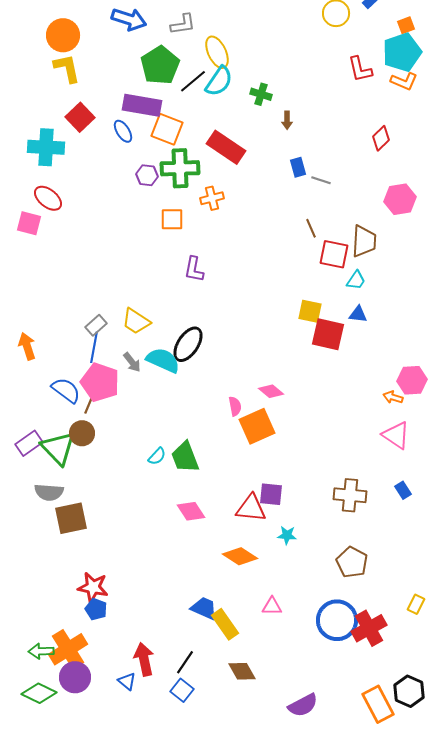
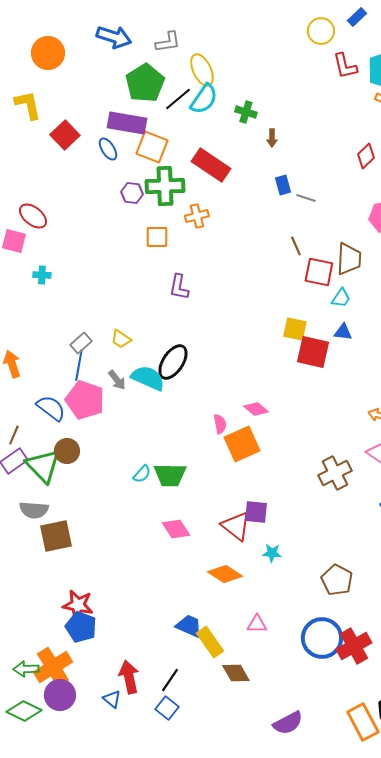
yellow L-shape: (67, 68) -> (28, 105), moved
red L-shape: (360, 69) -> (345, 66), moved
cyan cross: (46, 147) -> (42, 275), moved, size x0.5
yellow trapezoid: (136, 321) -> (121, 339), size x0.7
brown line: (89, 404) -> (14, 435), moved
green trapezoid: (185, 457) -> (170, 475), turned -68
brown cross: (350, 495) -> (335, 473), moved, turned -32
red triangle: (251, 508) -> (236, 526), turned 32
blue pentagon: (96, 609) -> (81, 627), size x1.4
brown diamond: (242, 671) -> (236, 673), moved

